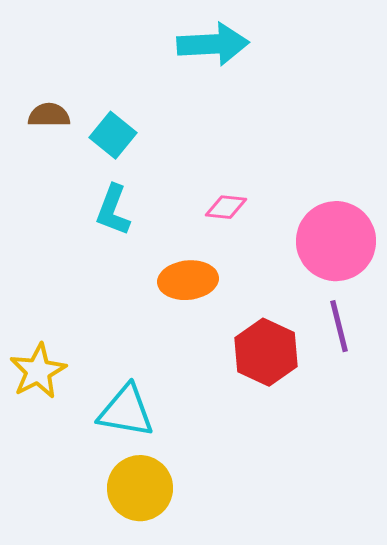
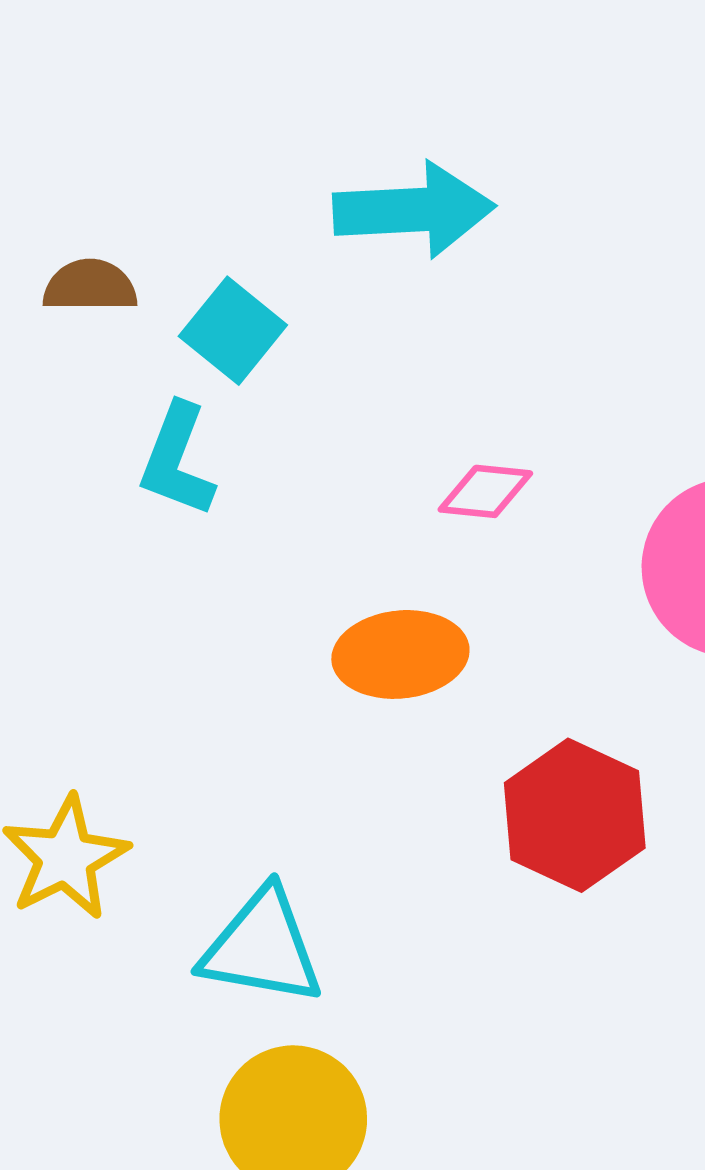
cyan arrow: (213, 44) -> (414, 210), moved
cyan L-shape: (113, 210) -> (177, 460), moved

